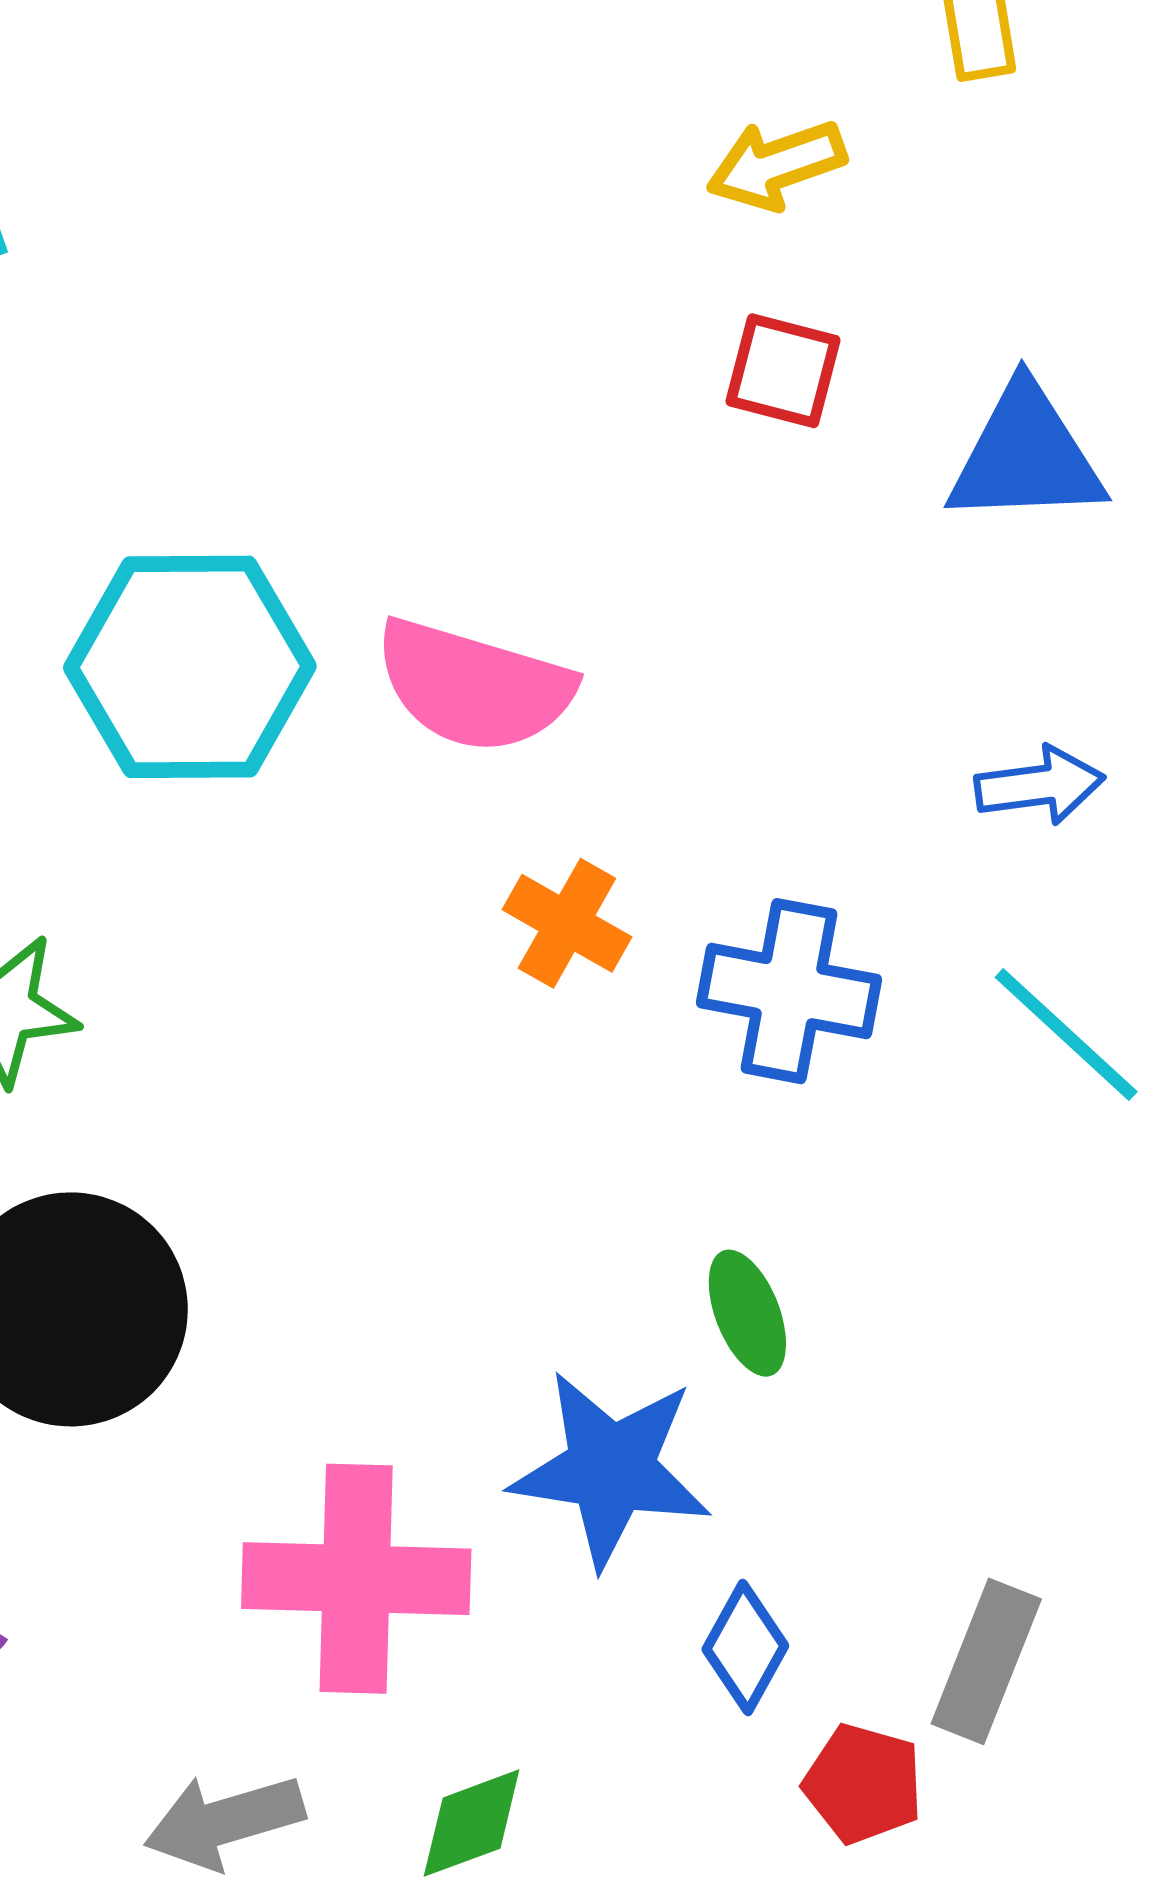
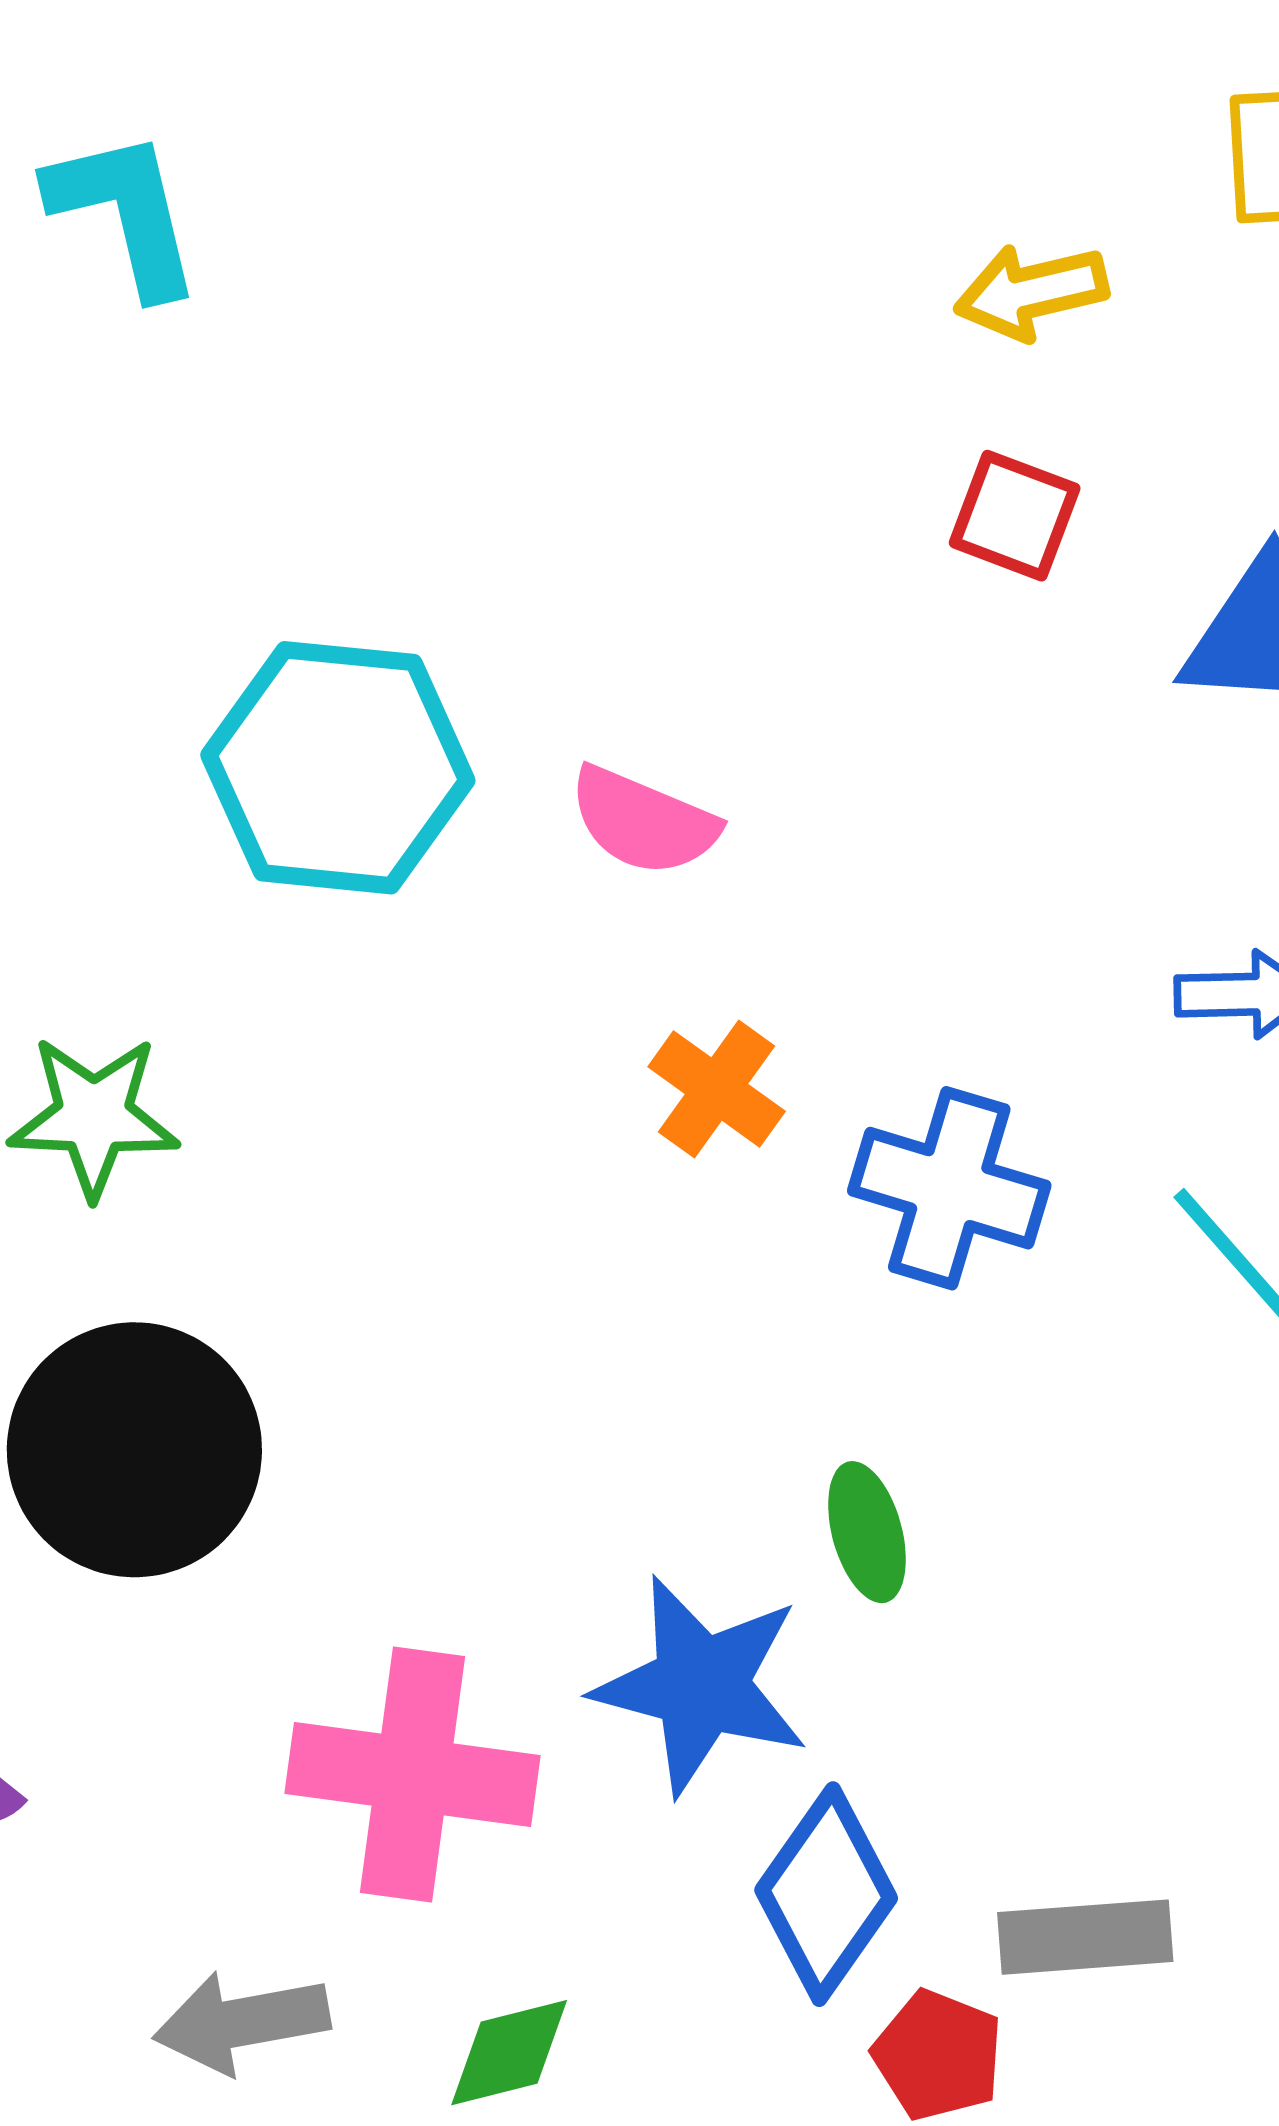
pink semicircle: (474, 686) -> (643, 821), size x0.7
blue diamond: (745, 1647) -> (826, 1894), size x1.5
gray rectangle: (986, 1661) -> (1085, 1937), turned 58

